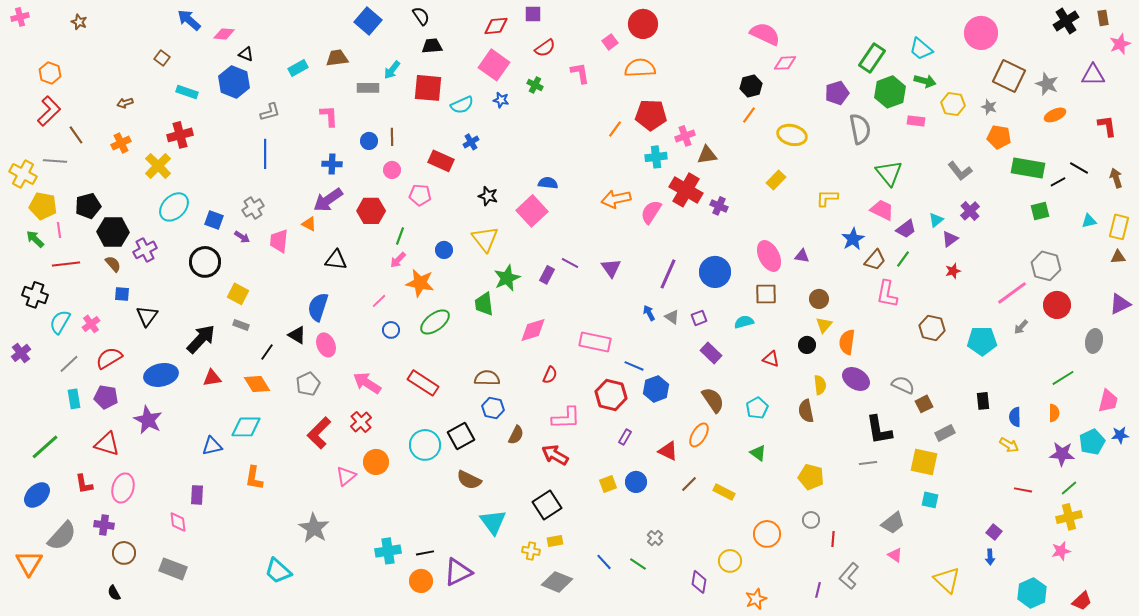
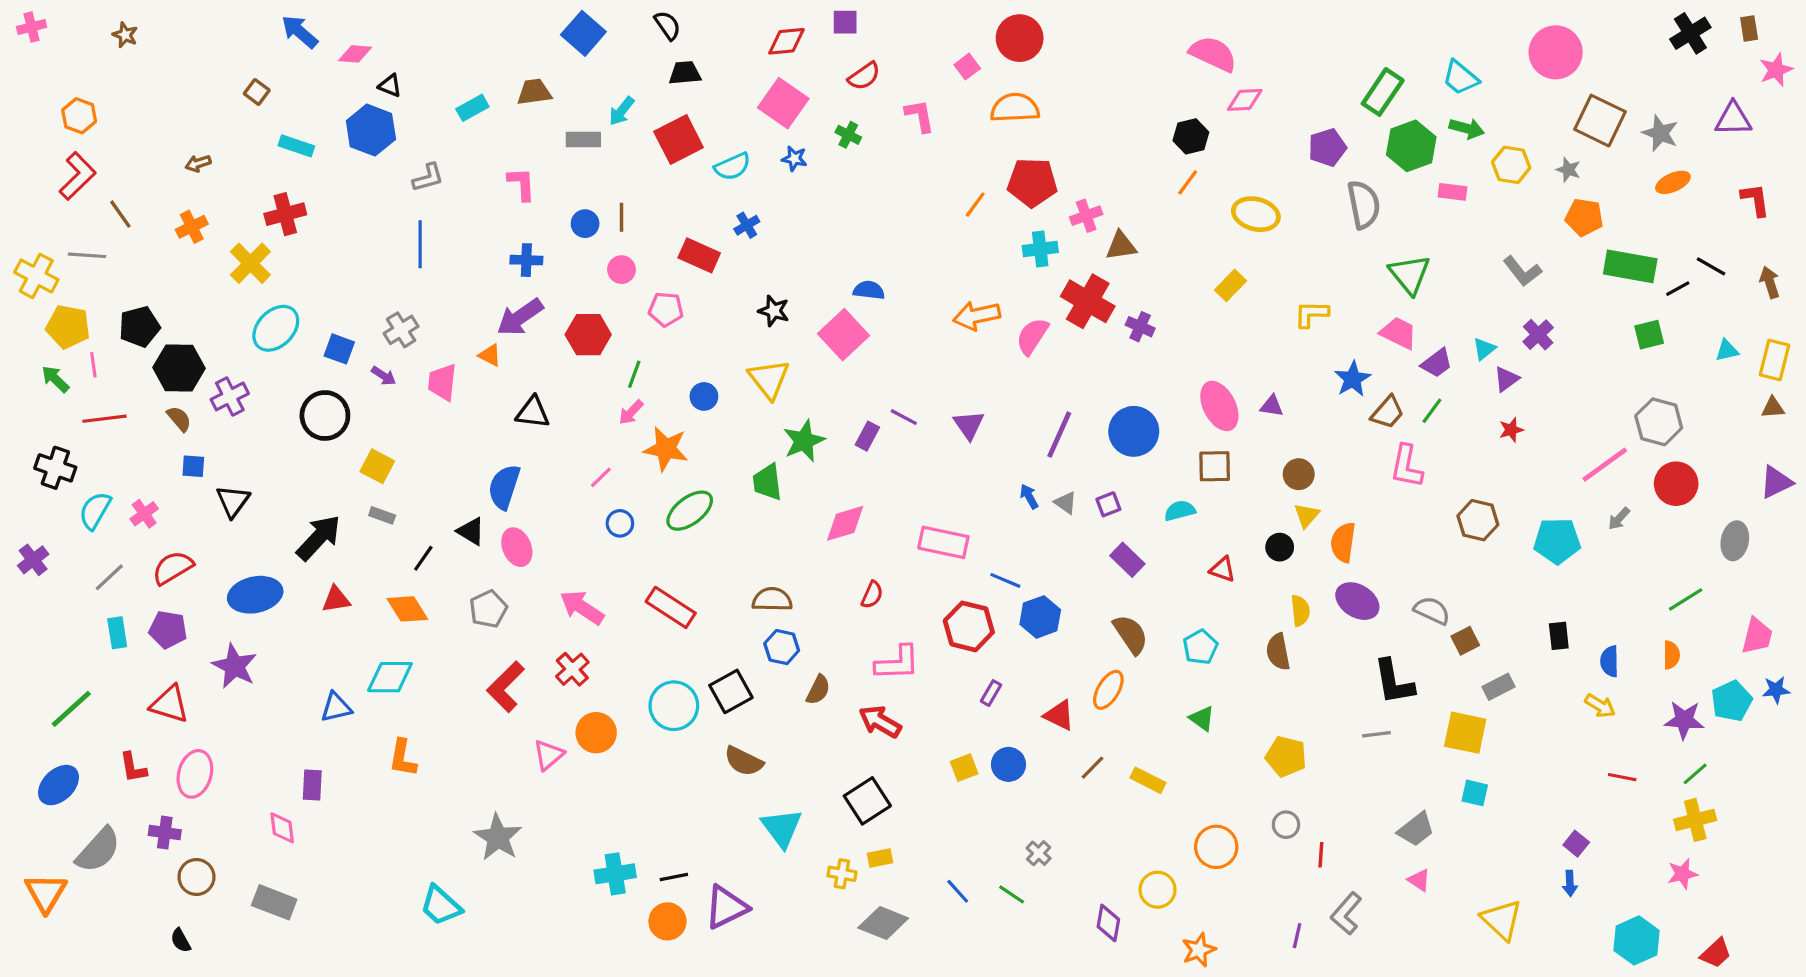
red square: (428, 88) -> (679, 140), turned -32

